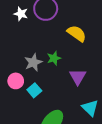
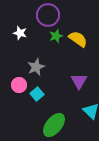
white star: (21, 14) -> (20, 33), moved
green star: (54, 58) -> (56, 36), moved

